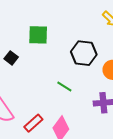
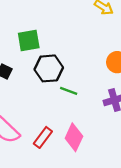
black hexagon: (84, 53) -> (49, 68), moved

